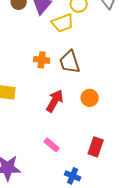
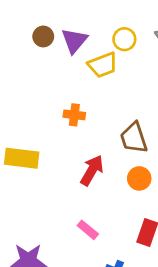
brown trapezoid: (70, 62) -> (134, 138), moved
orange circle: (90, 98) -> (139, 178), moved

